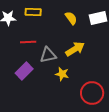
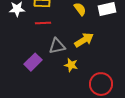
red line: (28, 42) -> (43, 23), moved

